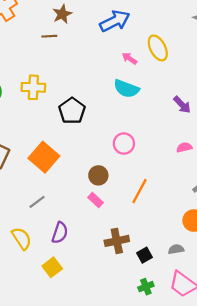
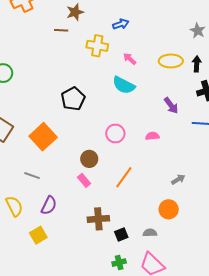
blue arrow: (115, 21) -> (121, 24), size x0.6
yellow ellipse: (158, 48) -> (171, 61), moved, turned -70
yellow cross: (33, 87) -> (97, 46), moved
pink semicircle: (184, 147) -> (152, 136), moved
gray line: (37, 202) -> (32, 176), turned 49

